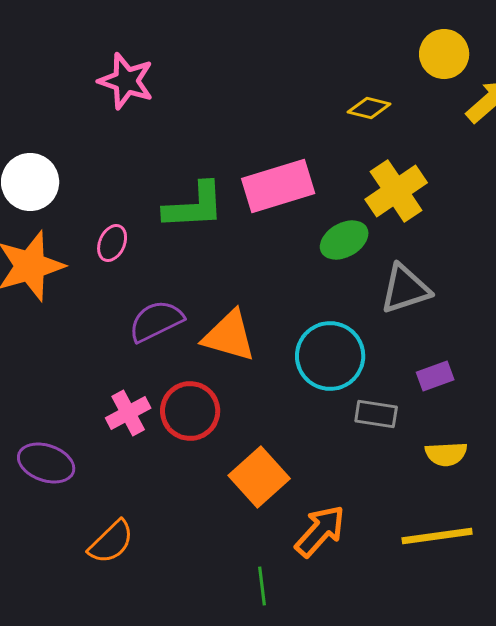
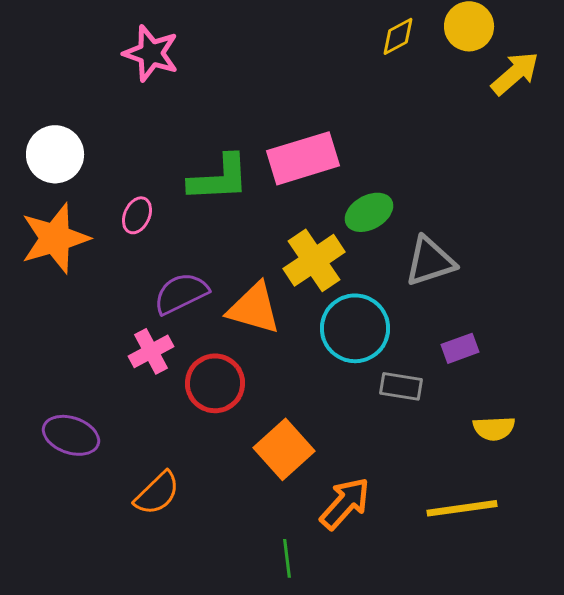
yellow diamond: (369, 108) -> (398, 36), moved, turned -42
yellow cross: (396, 191) -> (314, 260), moved
pink cross: (128, 413) -> (151, 351), moved
yellow semicircle: (446, 454) -> (494, 428), moved
orange semicircle: (111, 542) -> (157, 493), moved

